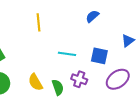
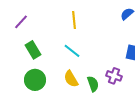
cyan line: (67, 54) -> (72, 51), moved, turned 30

